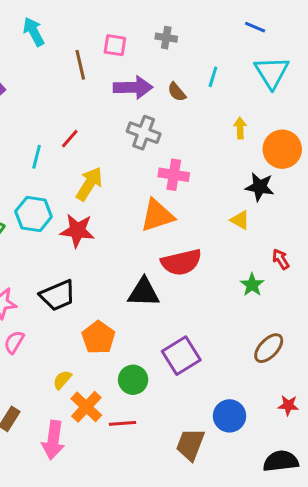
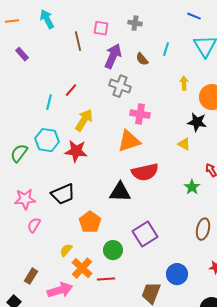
purple arrow: (133, 87) -> (113, 56), turned -65
brown ellipse: (269, 348) -> (203, 229), turned -30
pink arrow: (53, 440) -> (60, 290), turned -115

